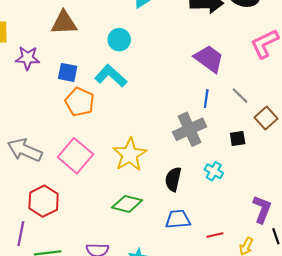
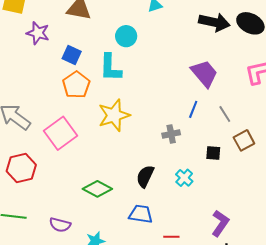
cyan L-shape: (111, 76) -> (110, 68), turned -144
gray cross: (190, 129) -> (171, 134), size x0.6
yellow star: (130, 155) -> (114, 115), moved

